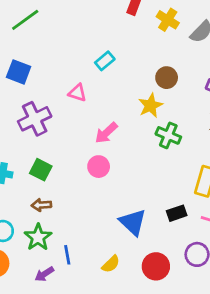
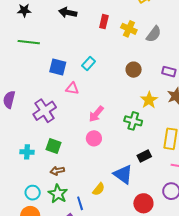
green line: (25, 20) -> (29, 42), turned 50
blue square: (19, 72) -> (58, 67), moved
yellow star: (151, 105) -> (149, 100), moved
green cross: (168, 135) -> (133, 121), moved
black rectangle: (177, 213) -> (144, 156), moved
yellow semicircle: (111, 264) -> (99, 189), moved

